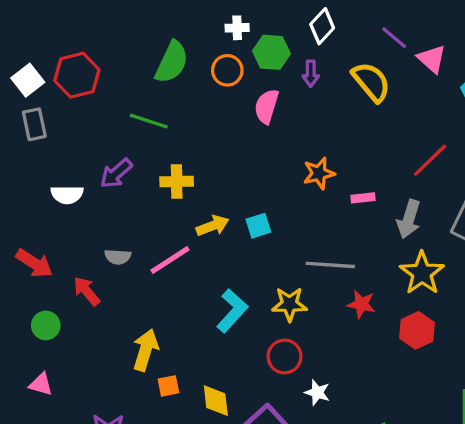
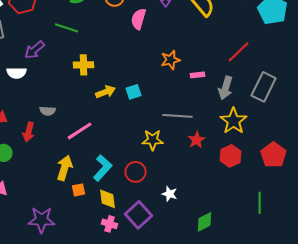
purple arrow: (116, 173) -> (35, 50), moved
pink line: (170, 260) -> (80, 131), moved
red arrow: (87, 291) -> (29, 132), turned -126
red star: (361, 304) -> (197, 140), turned 30
cyan L-shape: (232, 311) -> (103, 168), moved
red circle: (285, 356) -> (136, 172), moved

